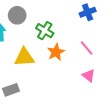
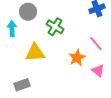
orange star: (56, 52) -> (77, 58), moved

